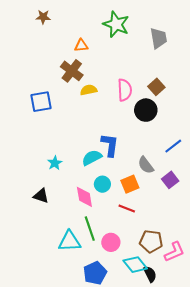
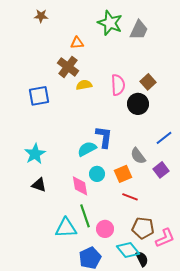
gray trapezoid: (158, 38) -> (139, 30), moved, turned 35
cyan star: (55, 163) -> (35, 154), moved, size x1.5
red line: (127, 208) -> (130, 197), moved

